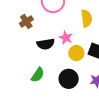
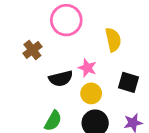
yellow circle: (76, 53) -> (91, 93), moved

